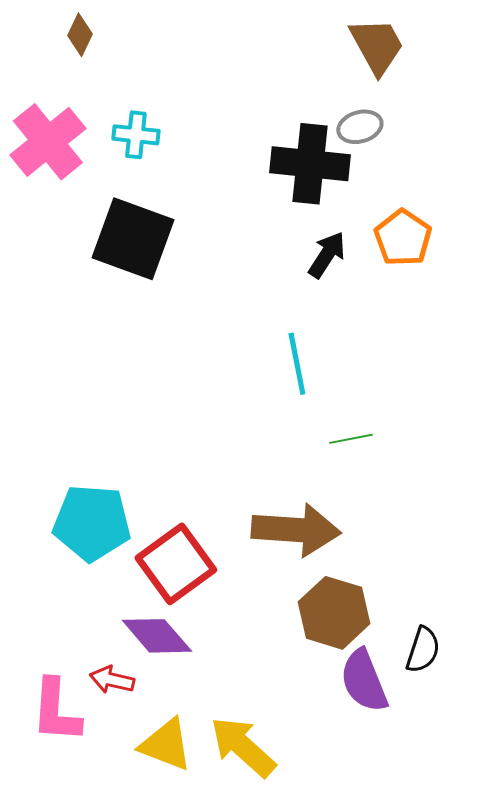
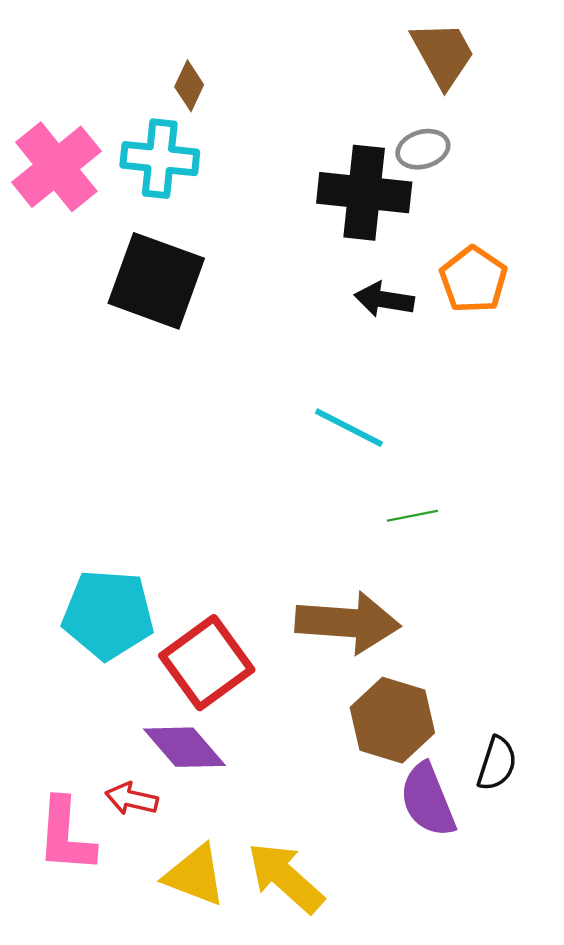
brown diamond: (80, 35) -> (189, 86), moved
cyan cross: (136, 135) -> (160, 159), size x1.4
black arrow: (327, 255) -> (384, 300), turned -114
cyan line: (297, 364) -> (349, 428), turned -52

